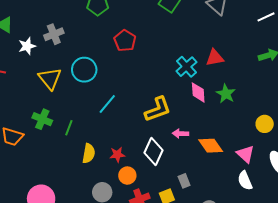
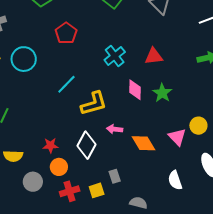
cyan cross: (186, 67) -> (115, 56), moved
cyan line: (107, 104) -> (66, 84), moved
yellow semicircle: (89, 153) -> (13, 156), moved, turned 78
pink triangle: (245, 154) -> (177, 137), moved

